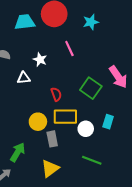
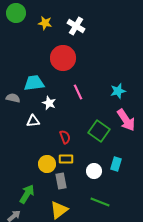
cyan trapezoid: (25, 22) -> (34, 83), moved
cyan star: (91, 22) -> (118, 91), moved
yellow rectangle: (65, 117) -> (66, 159), moved, size x0.6

